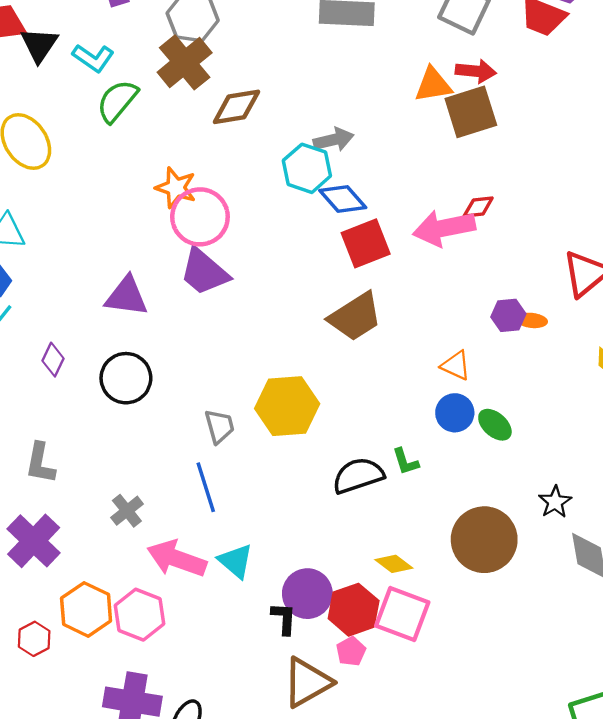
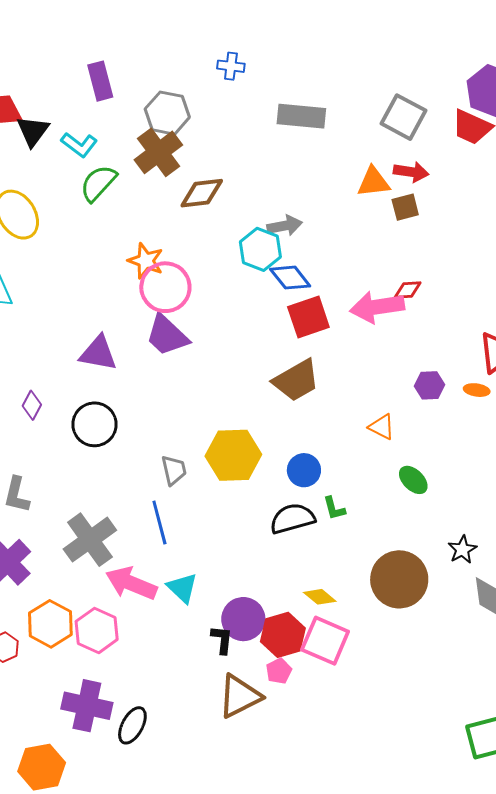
brown square: (471, 112) -> (405, 207), size x0.6
orange ellipse: (532, 320) -> (477, 390), moved
blue circle: (455, 413) -> (304, 470), moved
gray cross: (127, 511) -> (90, 540), size x1.8

